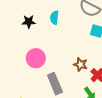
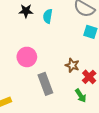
black star: (29, 22) -> (26, 11), moved

